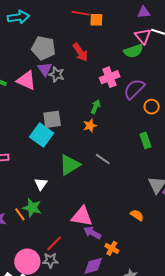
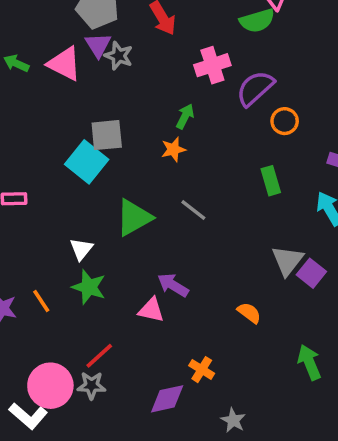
green star: (32, 208) -> (89, 287), moved
pink triangle: (82, 216) -> (151, 310), size x0.7
purple arrow: (92, 233) -> (173, 285), moved

